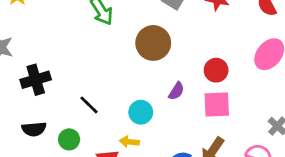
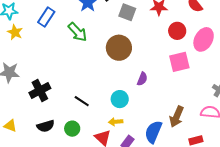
red circle: (216, 70) -> (177, 31), moved
pink square: (217, 105) -> (179, 62), moved

